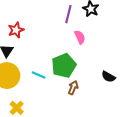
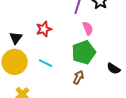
red star: (16, 30) -> (44, 29), moved
green pentagon: (64, 66) -> (84, 52), moved

